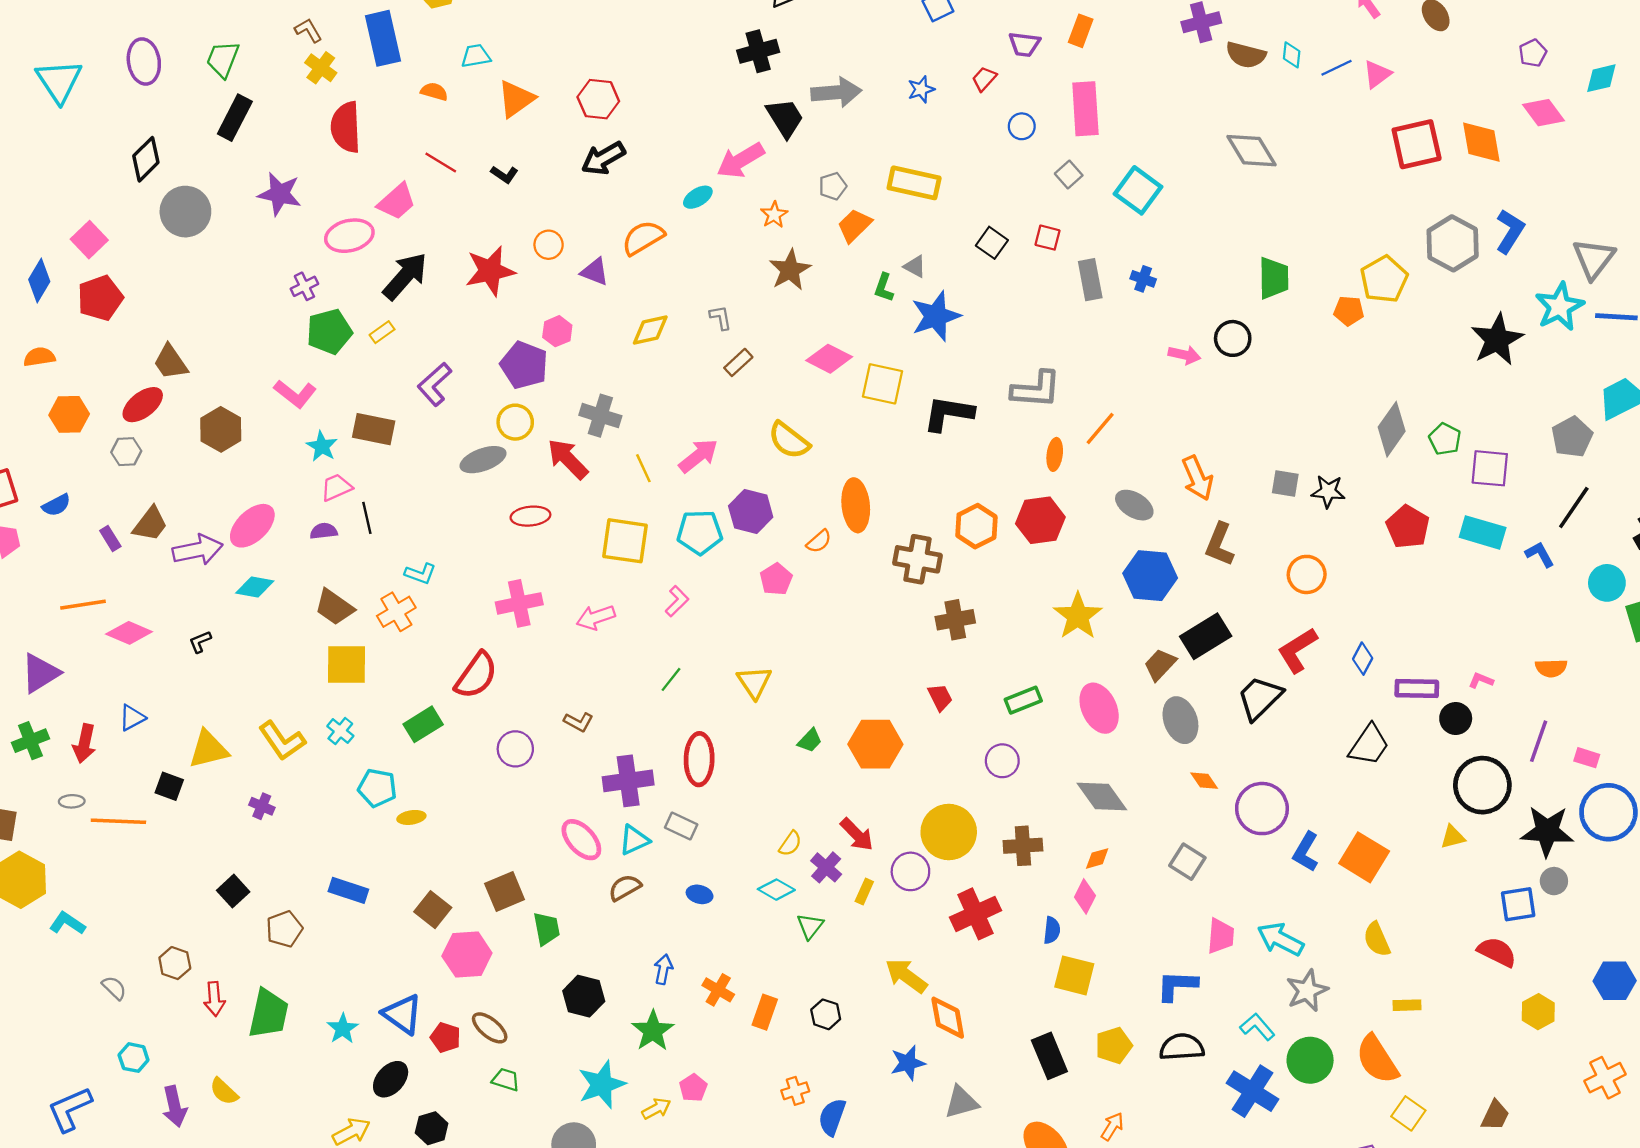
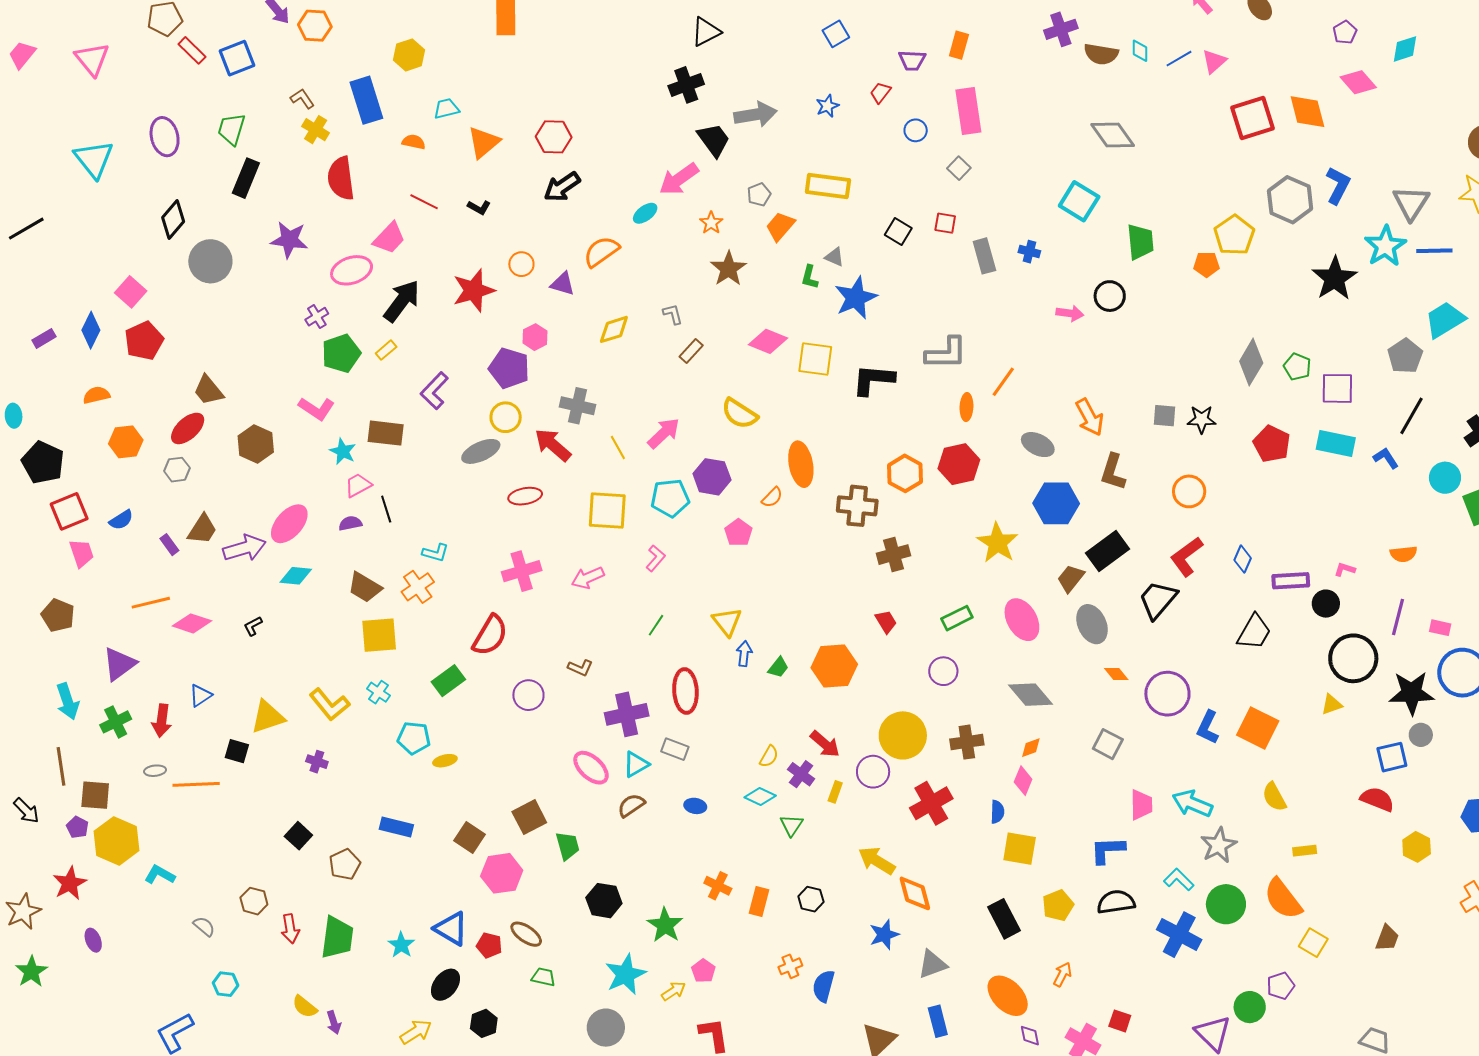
cyan square: (1138, 190) -> (1079, 201), moved
blue arrow: (663, 969) -> (744, 654), moved
purple arrow: (175, 1106) -> (334, 1022), moved, size x0.7

